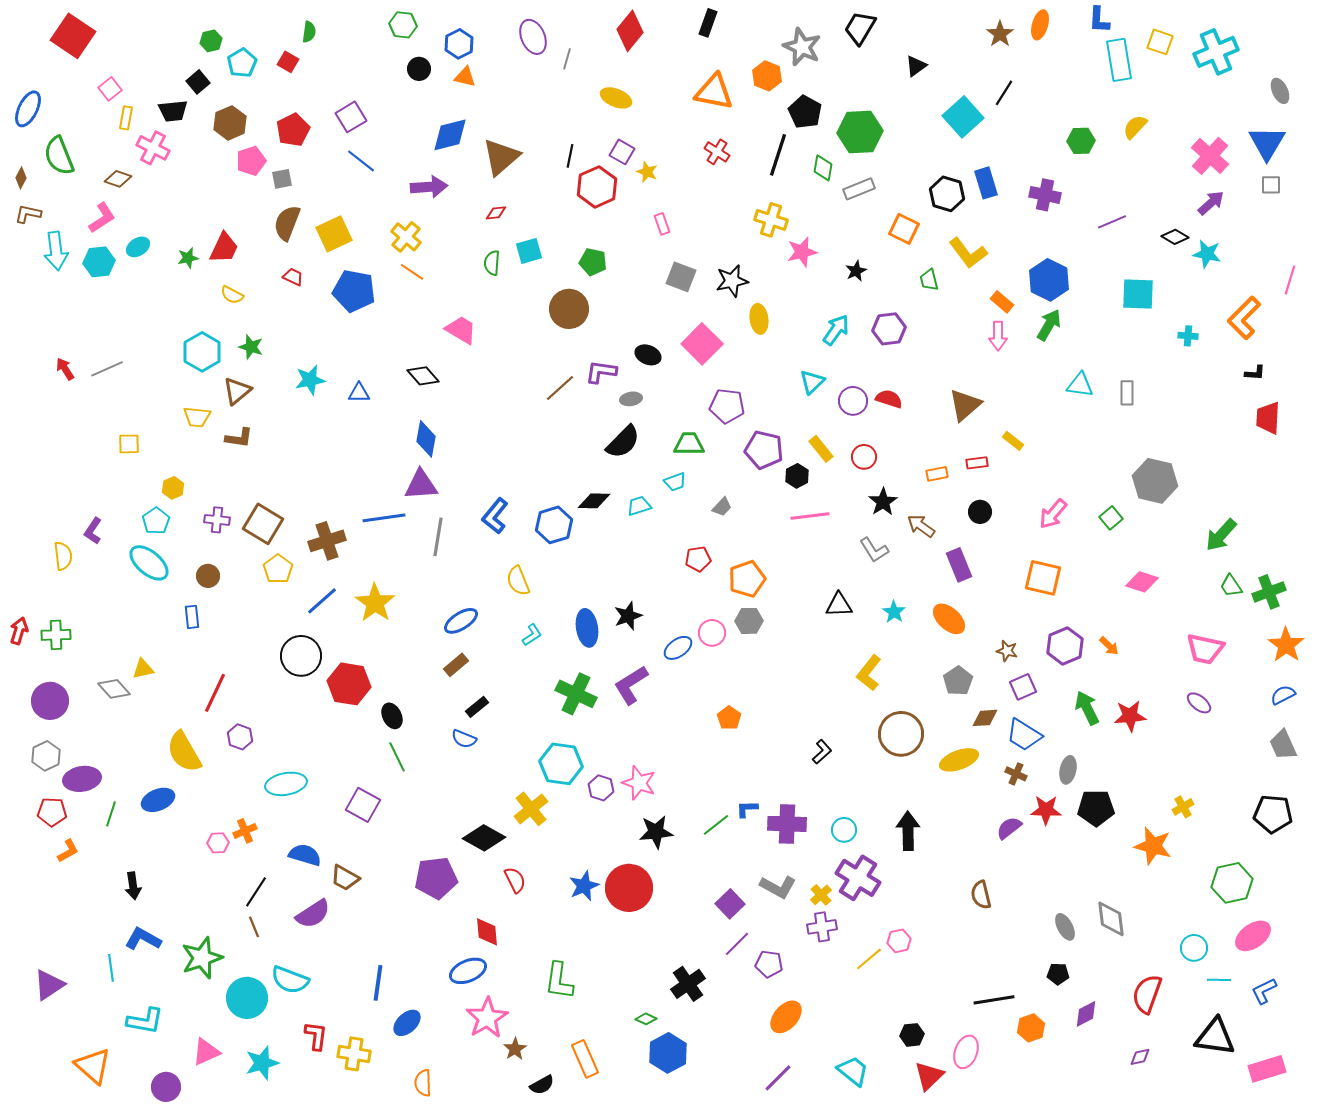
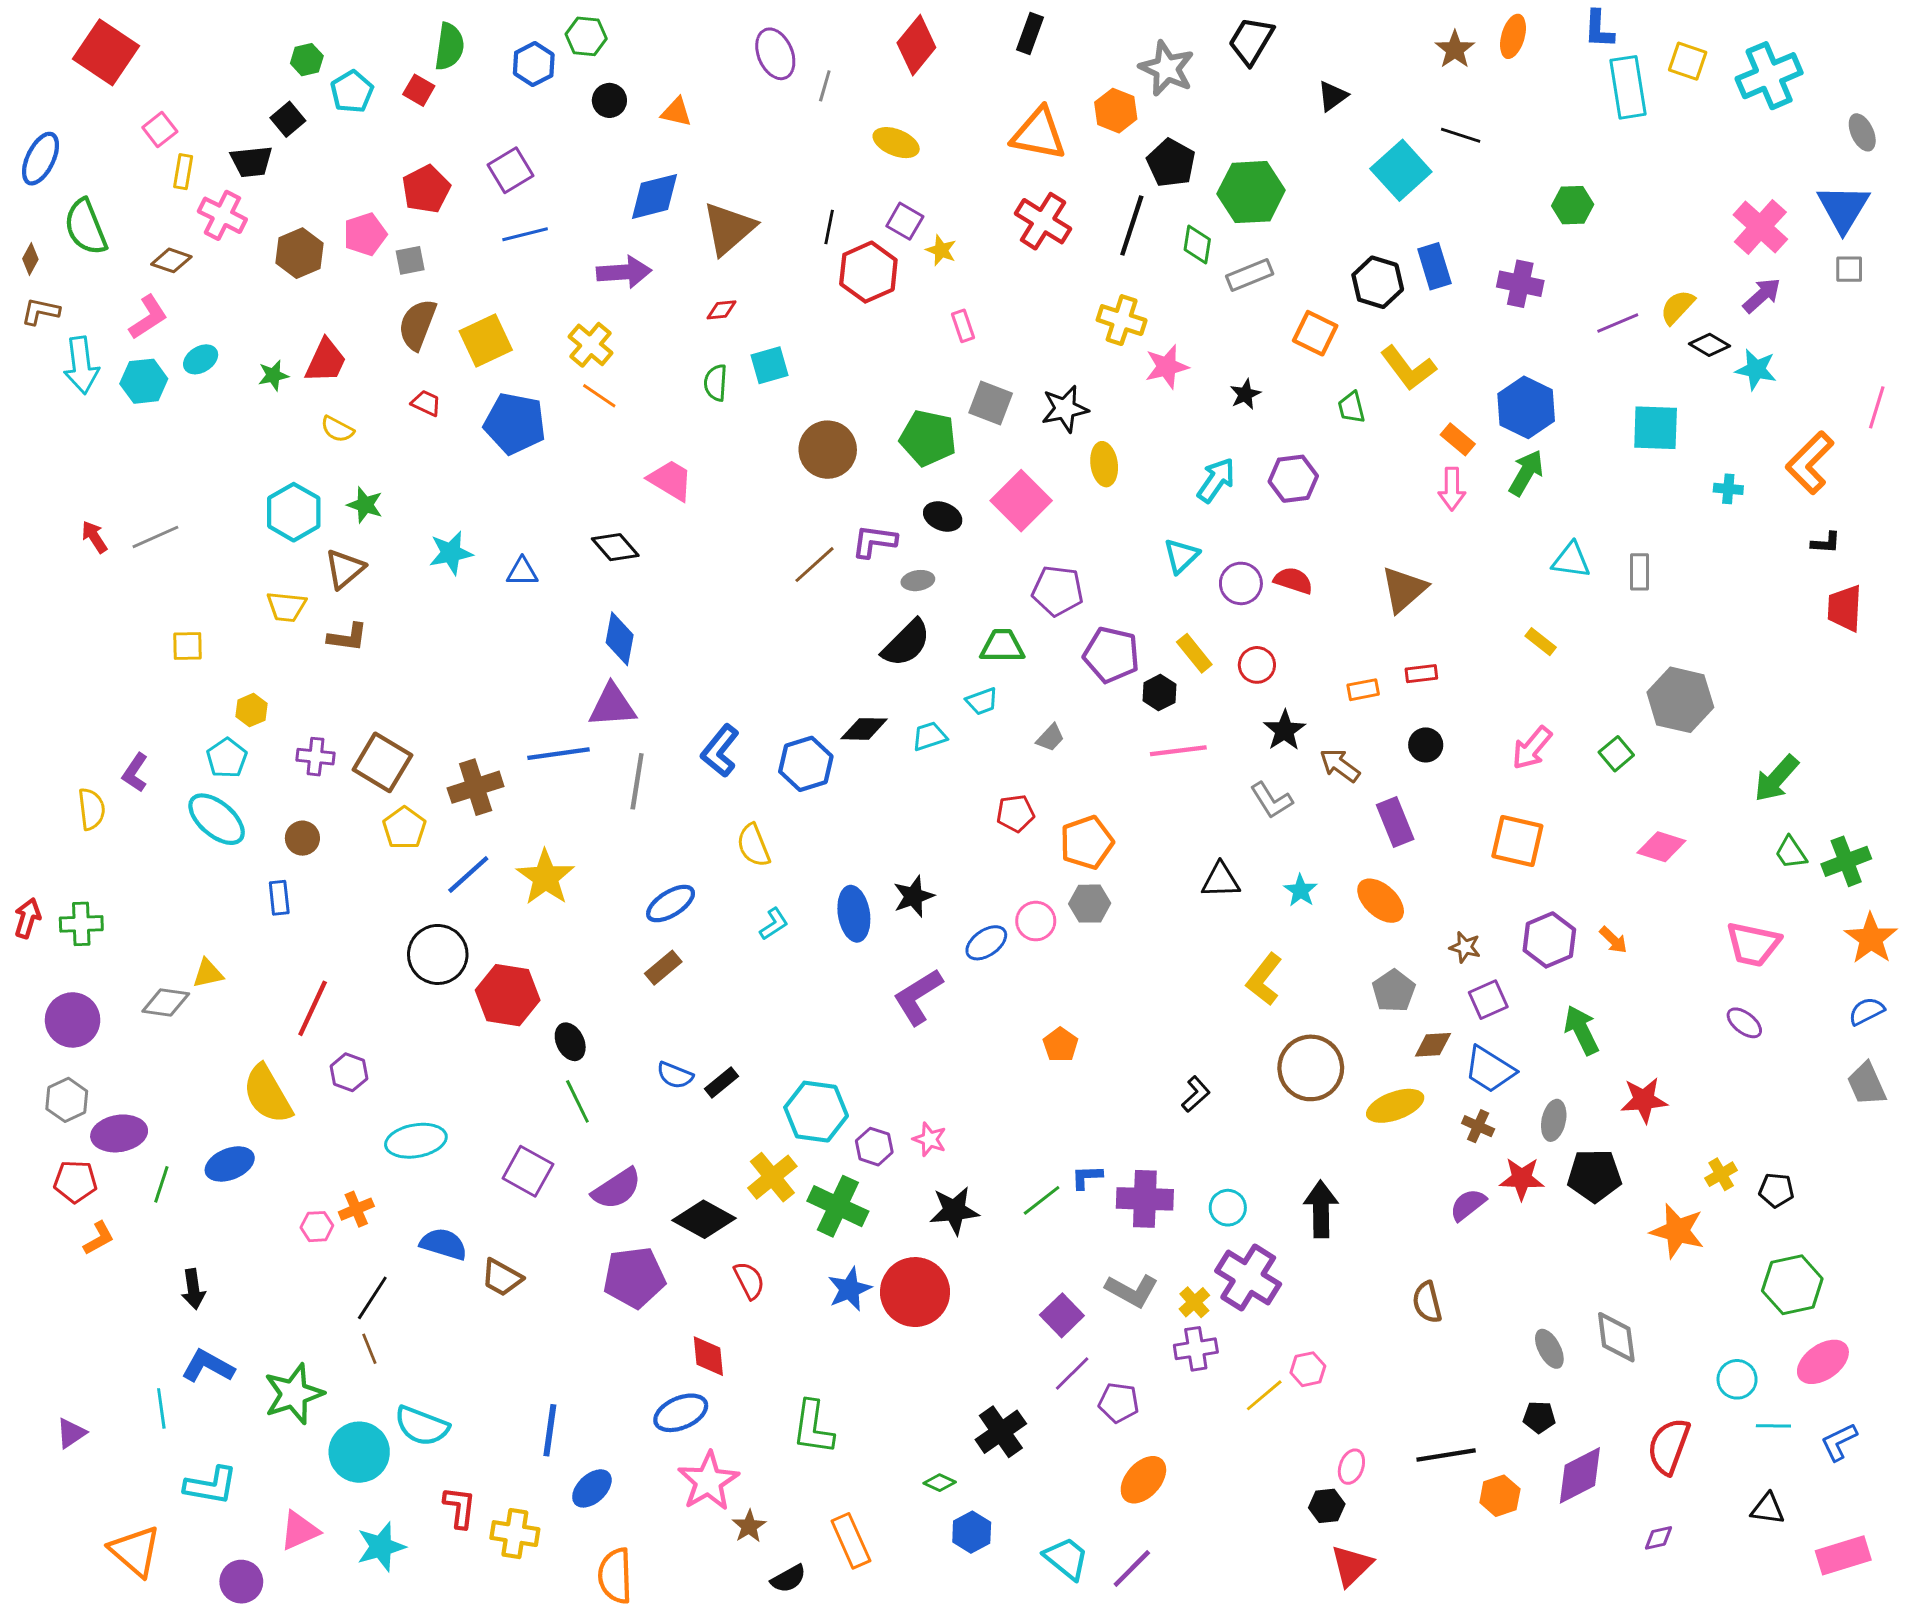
green semicircle: (309, 32) -> (449, 47), size x1.5
blue hexagon: (459, 44) -> (534, 64), moved
black line: (1004, 93) -> (1461, 135), turned 76
brown hexagon: (230, 123) -> (300, 253), moved
yellow semicircle: (1135, 127) -> (1677, 307), moved
red cross: (717, 152) -> (1043, 221), size x1.5
blue line: (361, 161) -> (525, 234), turned -52
green pentagon: (593, 262) -> (928, 438), moved, size x1.4
yellow rectangle: (1013, 441) -> (1541, 642), moved
gray diamond: (114, 689) -> (166, 1002), turned -40
green cross: (576, 694) -> (838, 1206), moved
black rectangle: (477, 707) -> (721, 1083), moved
red star: (1130, 716) -> (1644, 1100), moved
pink star: (639, 783) -> (930, 1139), size x0.7
black pentagon: (1273, 814) -> (1776, 1190), moved, size x0.6
purple semicircle: (313, 914) -> (617, 1189), moved
purple triangle: (49, 985) -> (71, 1433), size x0.7
purple diamond: (1086, 1014) -> (1580, 1475), size x1.5
black triangle: (1215, 1037) -> (1768, 1509), size x0.6
pink ellipse: (966, 1052) -> (1351, 1467), moved, size x0.7
blue hexagon: (668, 1053) -> (972, 1532), size x0.7
cyan trapezoid: (853, 1071) -> (1066, 1558), moved
orange semicircle: (423, 1083) -> (615, 1576), size x1.4

